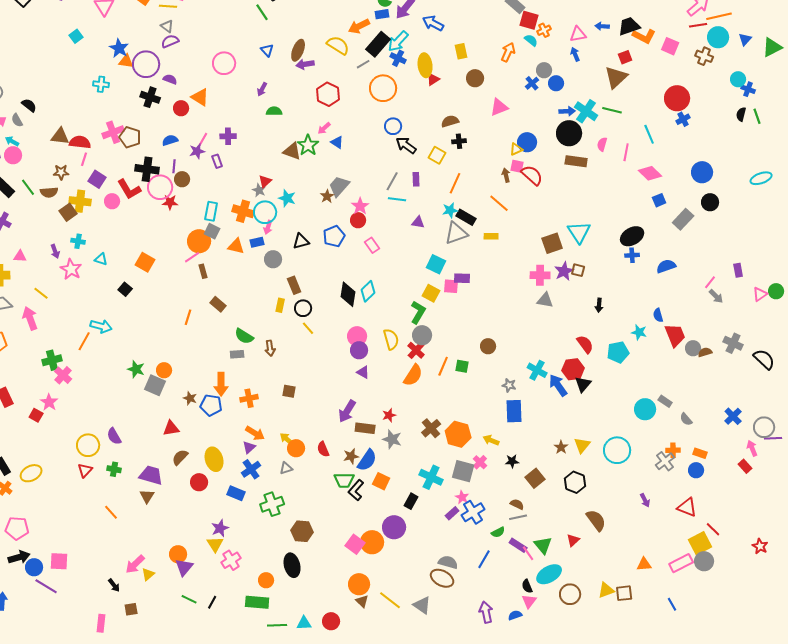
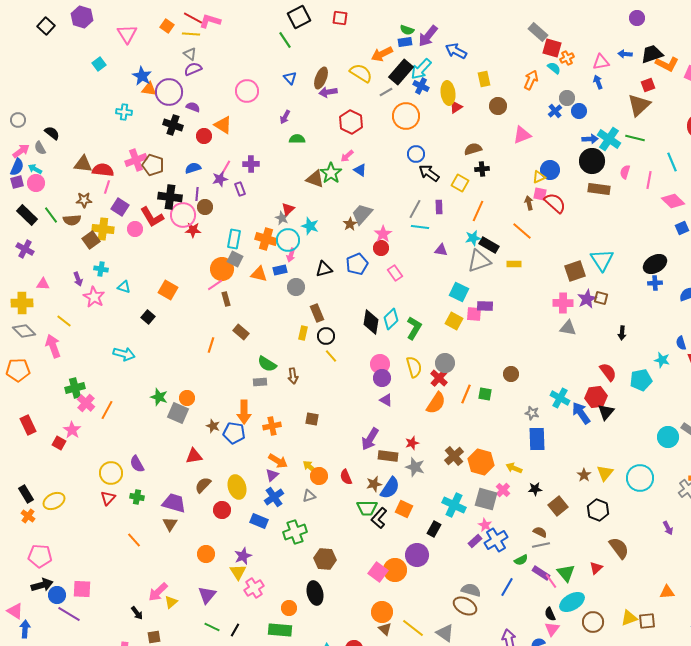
green L-shape: (418, 312) -> (414, 328), moved
orange line: (84, 341) -> (107, 410), moved
orange circle: (178, 554) -> (206, 554), moved

